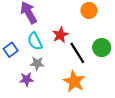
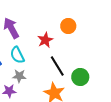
red star: (60, 35) -> (45, 40), moved
green circle: (102, 48) -> (80, 77), moved

